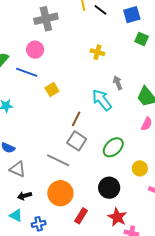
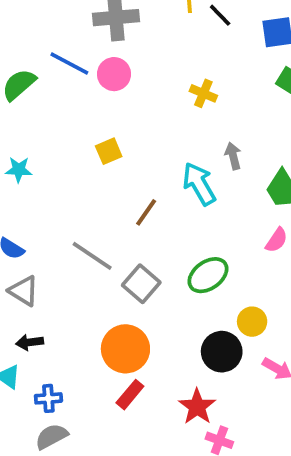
pink circle: (35, 50) -> (114, 74), moved
blue line: (27, 72) -> (69, 63), moved
gray square: (77, 141) -> (141, 284), moved
gray line: (58, 160) -> (92, 256), moved
black circle: (109, 188) -> (222, 352), moved
orange circle: (60, 193) -> (125, 349), moved

